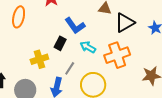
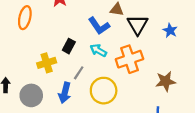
black triangle: (125, 23) -> (138, 25), turned -30
blue L-shape: (75, 26) -> (99, 26), moved

